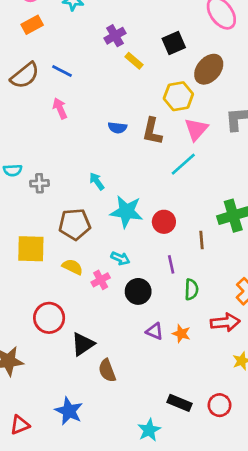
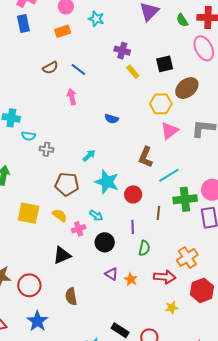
purple cross: (115, 36) -> (122, 51), turned 35
brown semicircle: (25, 75) -> (50, 68), size x0.7
brown L-shape: (152, 131) -> (146, 157), moved
cyan line: (183, 164) -> (169, 175), moved
cyan arrow: (97, 181) -> (89, 155), turned 72
yellow square: (31, 249) -> (28, 213), moved
red circle: (49, 318) -> (29, 285), moved
black triangle: (83, 344) -> (62, 255), moved

